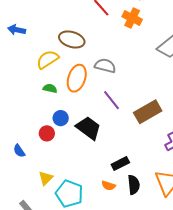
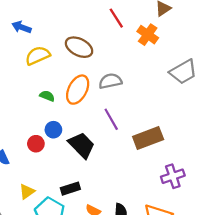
yellow semicircle: (48, 59) -> (38, 56), moved
gray semicircle: (105, 66) -> (110, 81), turned -35
black rectangle: (120, 164) -> (70, 189), moved

